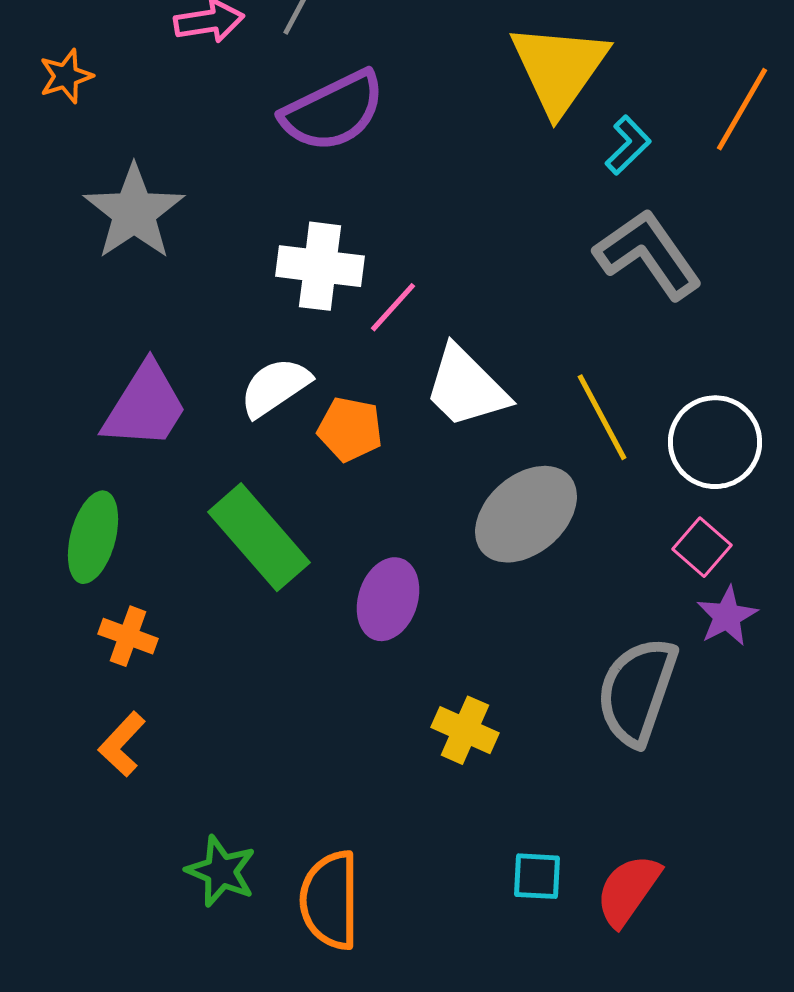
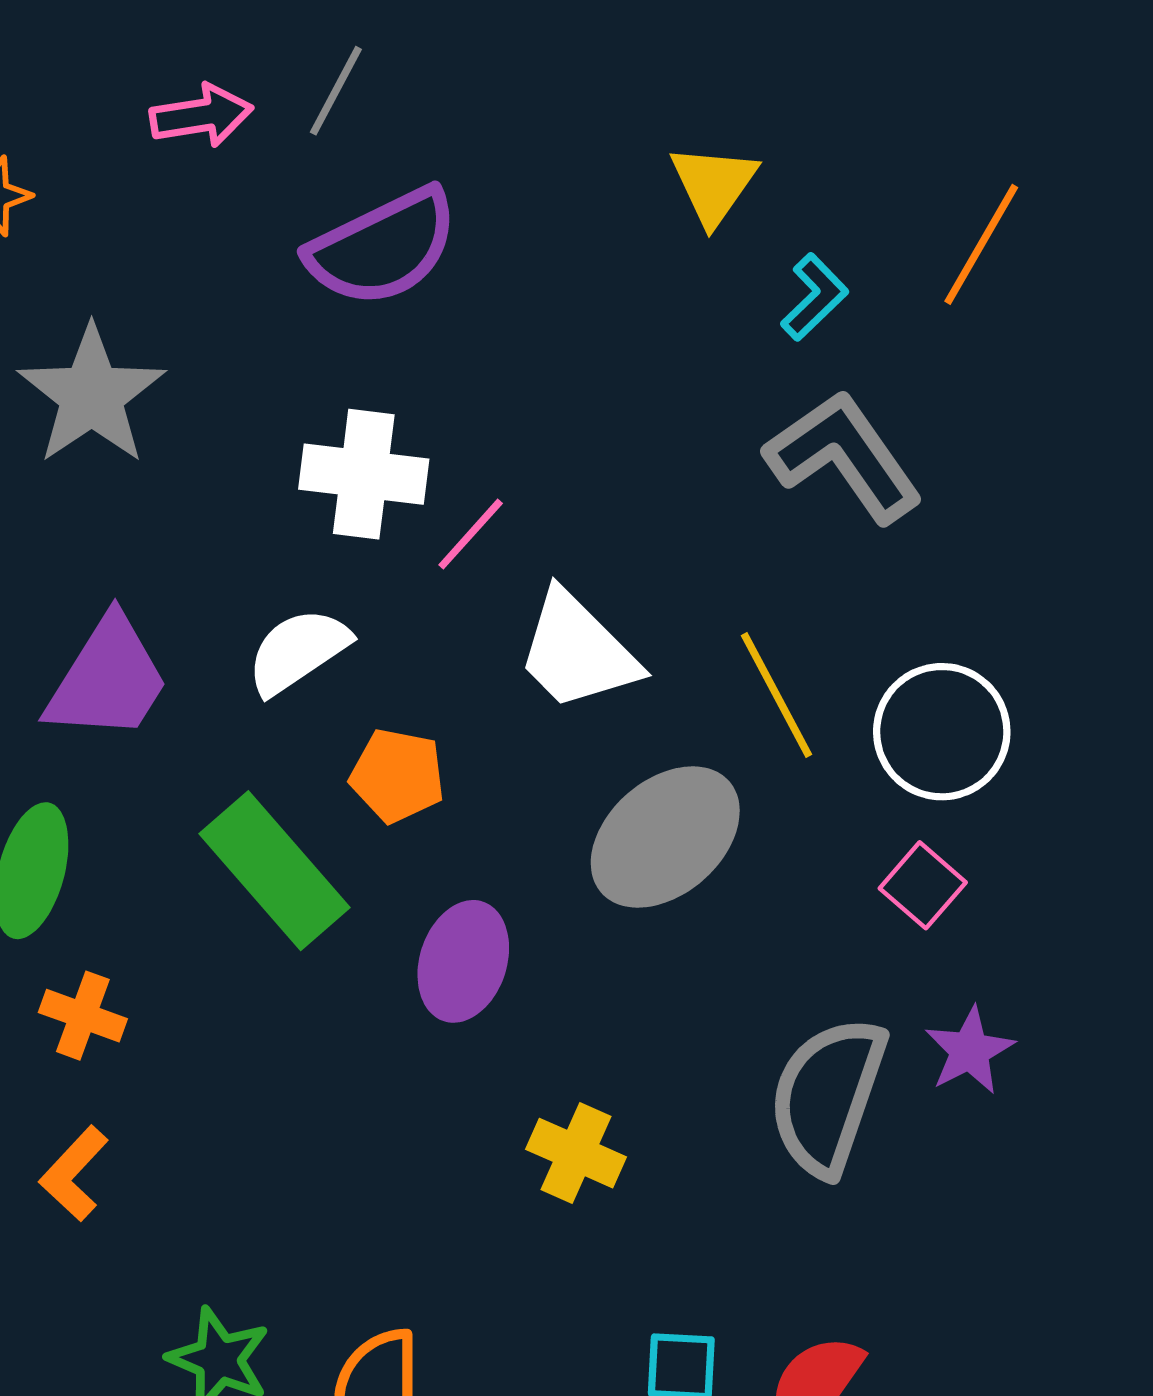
yellow triangle: (559, 68) -> (713, 184), size x0.6
orange pentagon: (350, 429) -> (397, 776), moved
purple star: (727, 616) -> (970, 1051), moved

